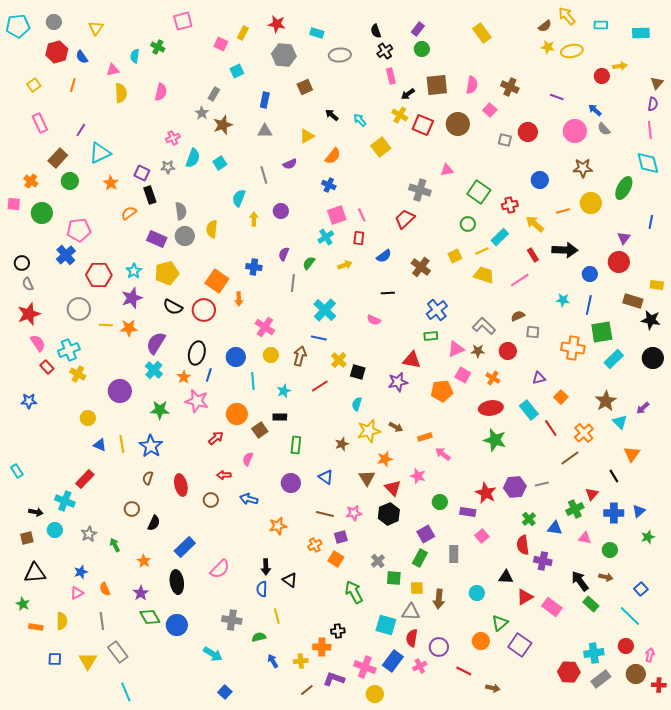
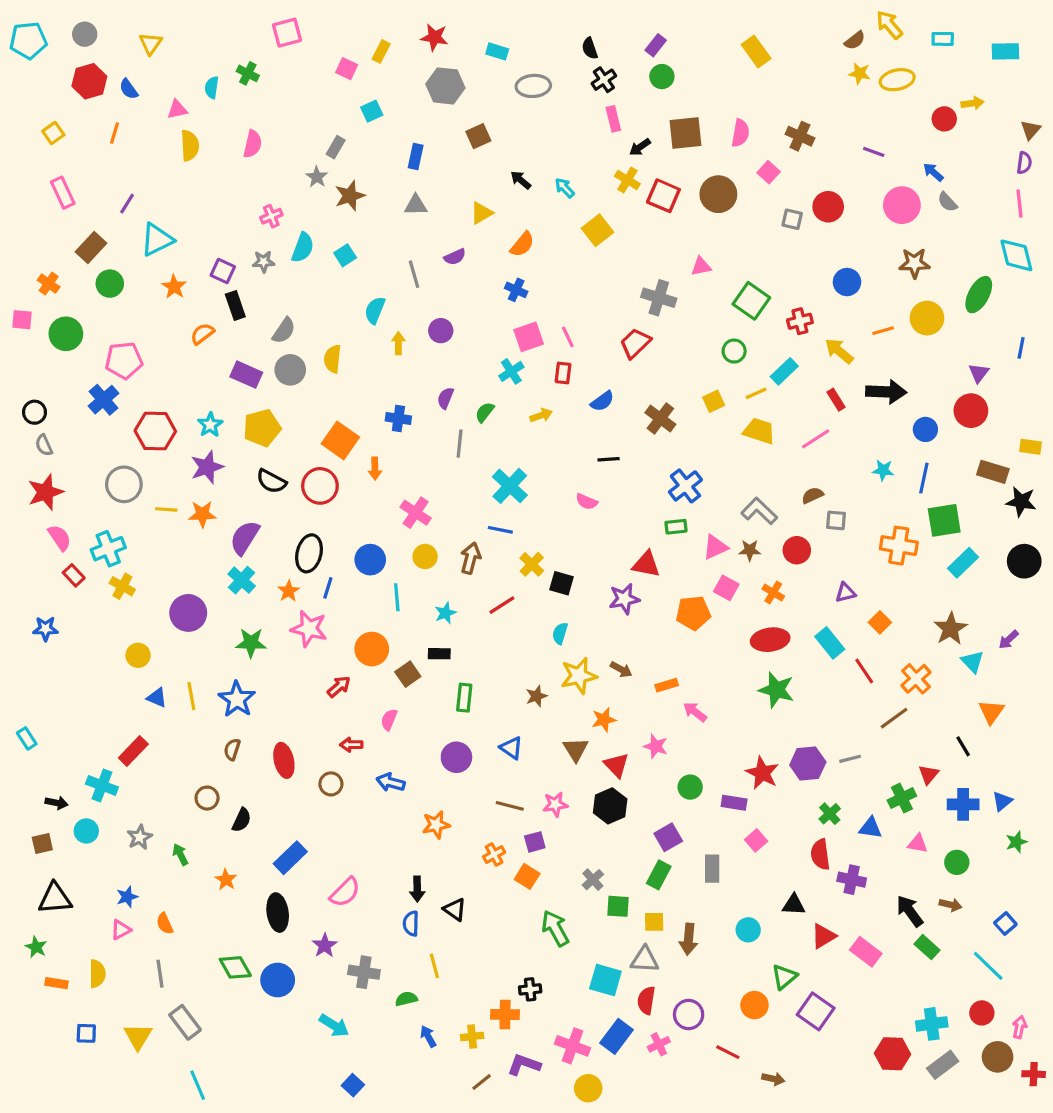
gray semicircle: (181, 211) -> (284, 331), turned 42
purple star: (141, 593) -> (325, 945), moved

